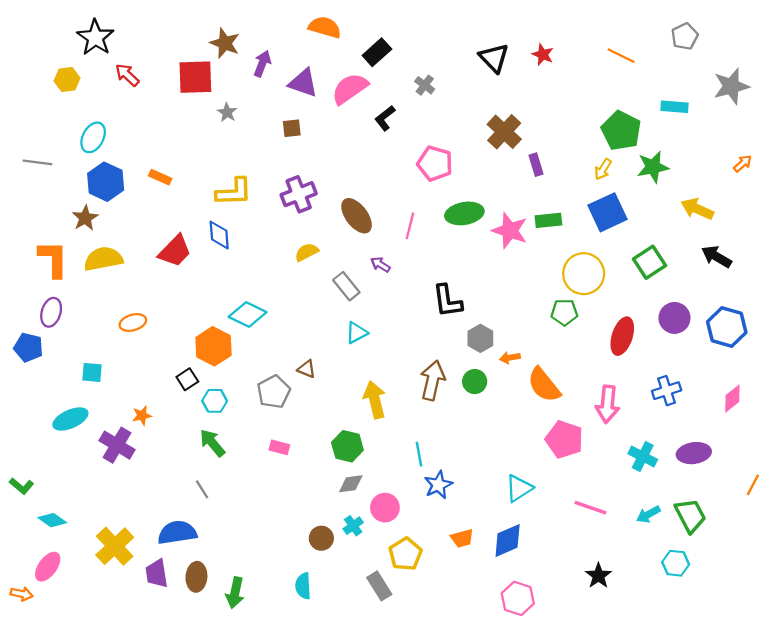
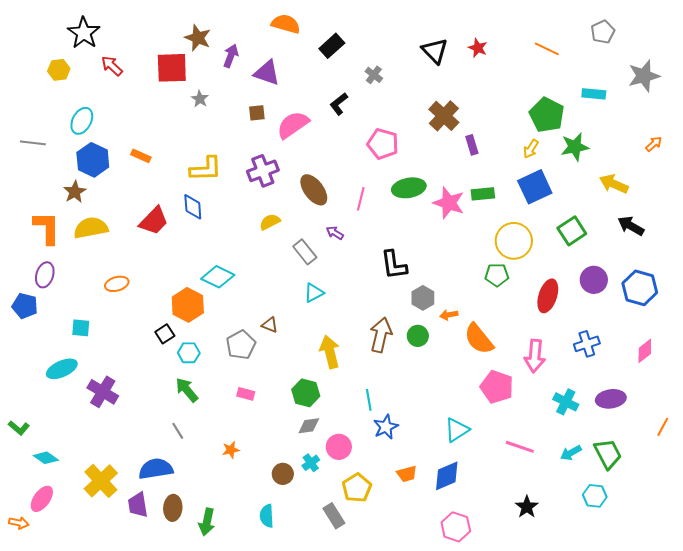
pink semicircle: (350, 89) -> (293, 125), moved
orange star: (142, 416) -> (231, 450), moved

